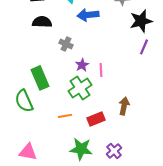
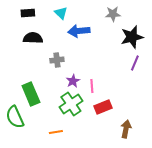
gray cross: (66, 44) -> (57, 60), turned -32
brown arrow: (124, 106) -> (126, 129), moved
red rectangle: (96, 119) -> (103, 107), moved

